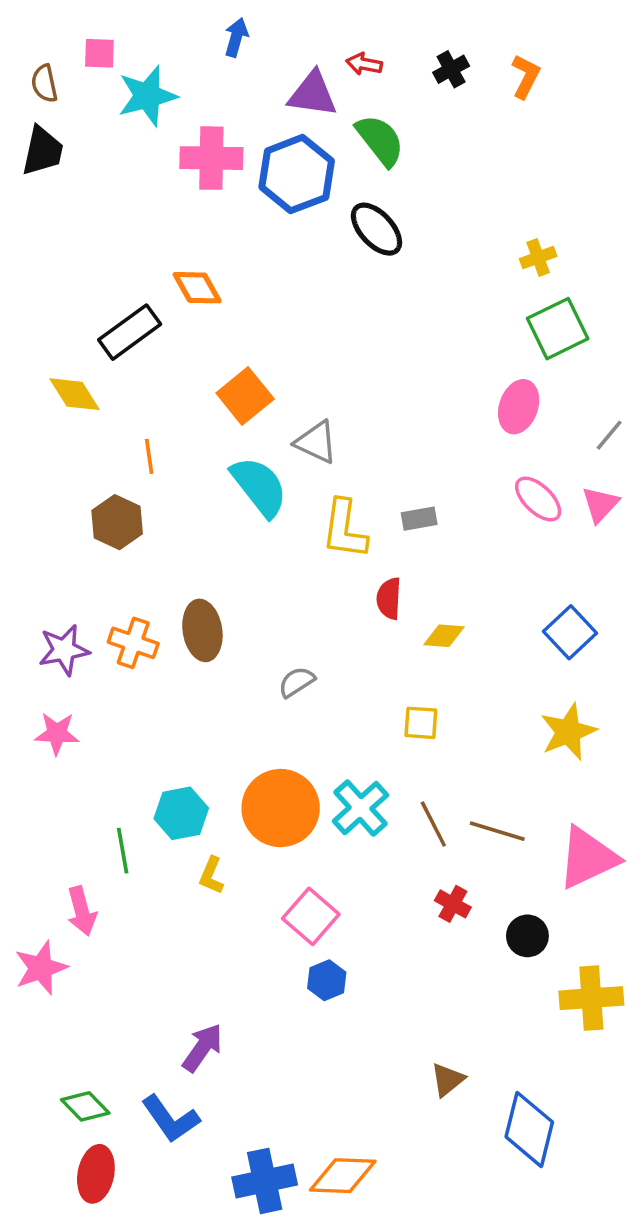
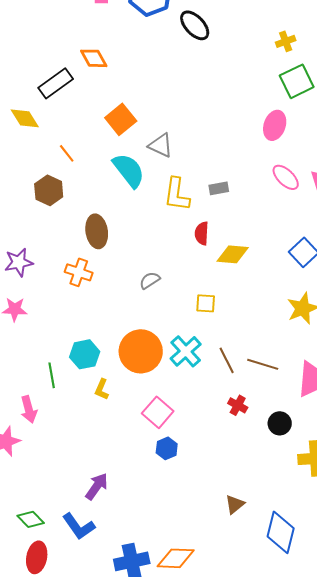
orange line: (149, 456) -> (67, 153), turned -30
brown ellipse: (202, 630) -> (97, 231), moved
yellow diamond: (444, 636) -> (233, 254), size x1.4
orange cross: (133, 643) -> (79, 272), moved
yellow square: (421, 723) -> (206, 303), moved

